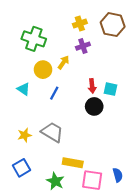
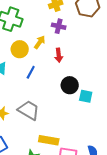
purple cross: (83, 46) -> (59, 26), turned 32
red arrow: (92, 86) -> (59, 55), moved
cyan square: (111, 89) -> (86, 96), moved

